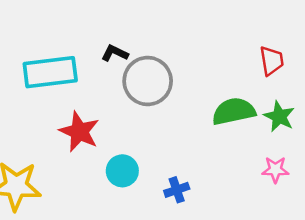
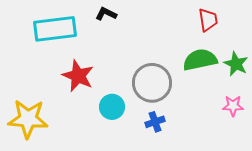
red trapezoid: (272, 61) -> (208, 20), moved
gray circle: (148, 81) -> (152, 83), moved

